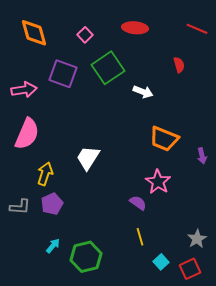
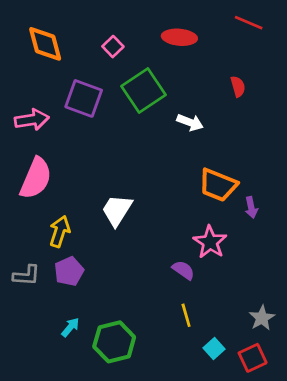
red line: (197, 29) -> (249, 23), moved
purple arrow: (202, 156) -> (251, 208), moved

